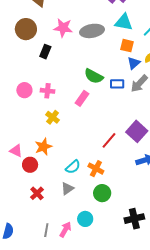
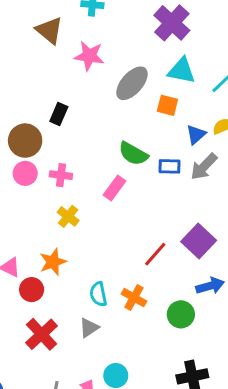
pink star: (63, 28) -> (89, 56), moved
brown circle: (26, 29) -> (25, 141), moved
gray ellipse: (92, 31) -> (132, 83), turned -40
orange square: (127, 46) -> (167, 105), moved
cyan semicircle: (73, 167) -> (98, 294), turned 119
red cross: (37, 193) -> (42, 334), size x1.5
green circle: (102, 193) -> (181, 314), moved

